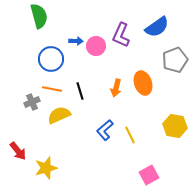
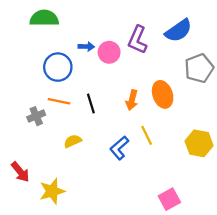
green semicircle: (39, 16) -> (44, 18), turned -75
yellow semicircle: (59, 115) -> (73, 141), moved, size x0.7
yellow line: (130, 135) -> (147, 135), moved

